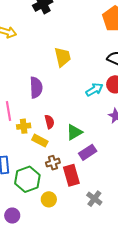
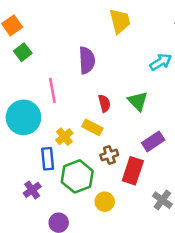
yellow cross: (24, 126) -> (64, 137), moved, turned -32
green triangle: (74, 132) -> (138, 101), moved, turned -42
red rectangle: (71, 175) -> (133, 171), turned 35

